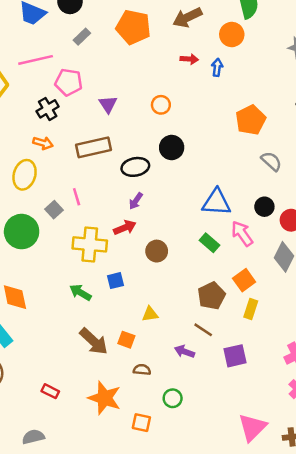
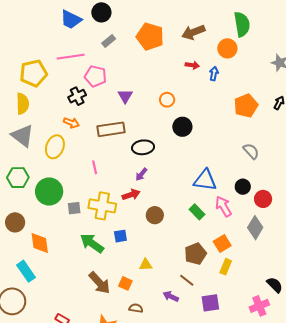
orange pentagon: (251, 120) -> (246, 106), moved
black circle: (172, 148) -> (182, 127), moved
gray square: (54, 210) -> (74, 208), moved, turned 32
green arrow: (80, 292) -> (92, 243), size x1.4

